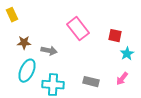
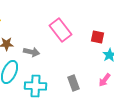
gray rectangle: (91, 82) -> (73, 83), turned 56

